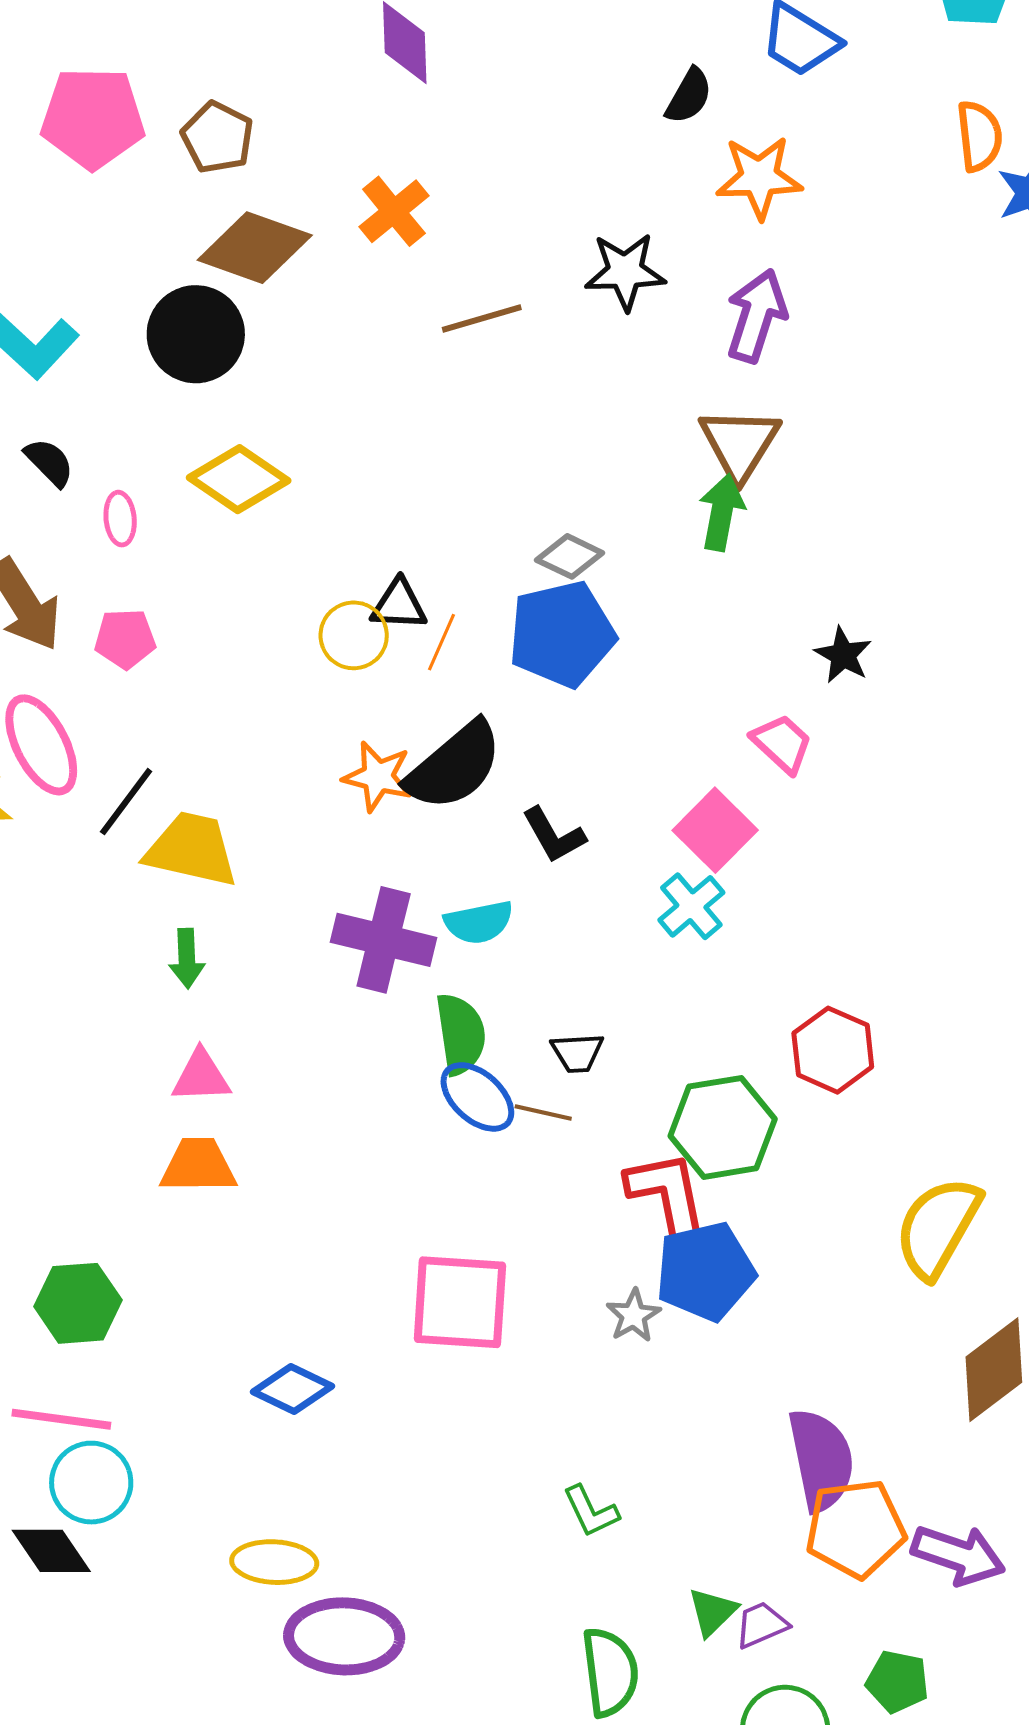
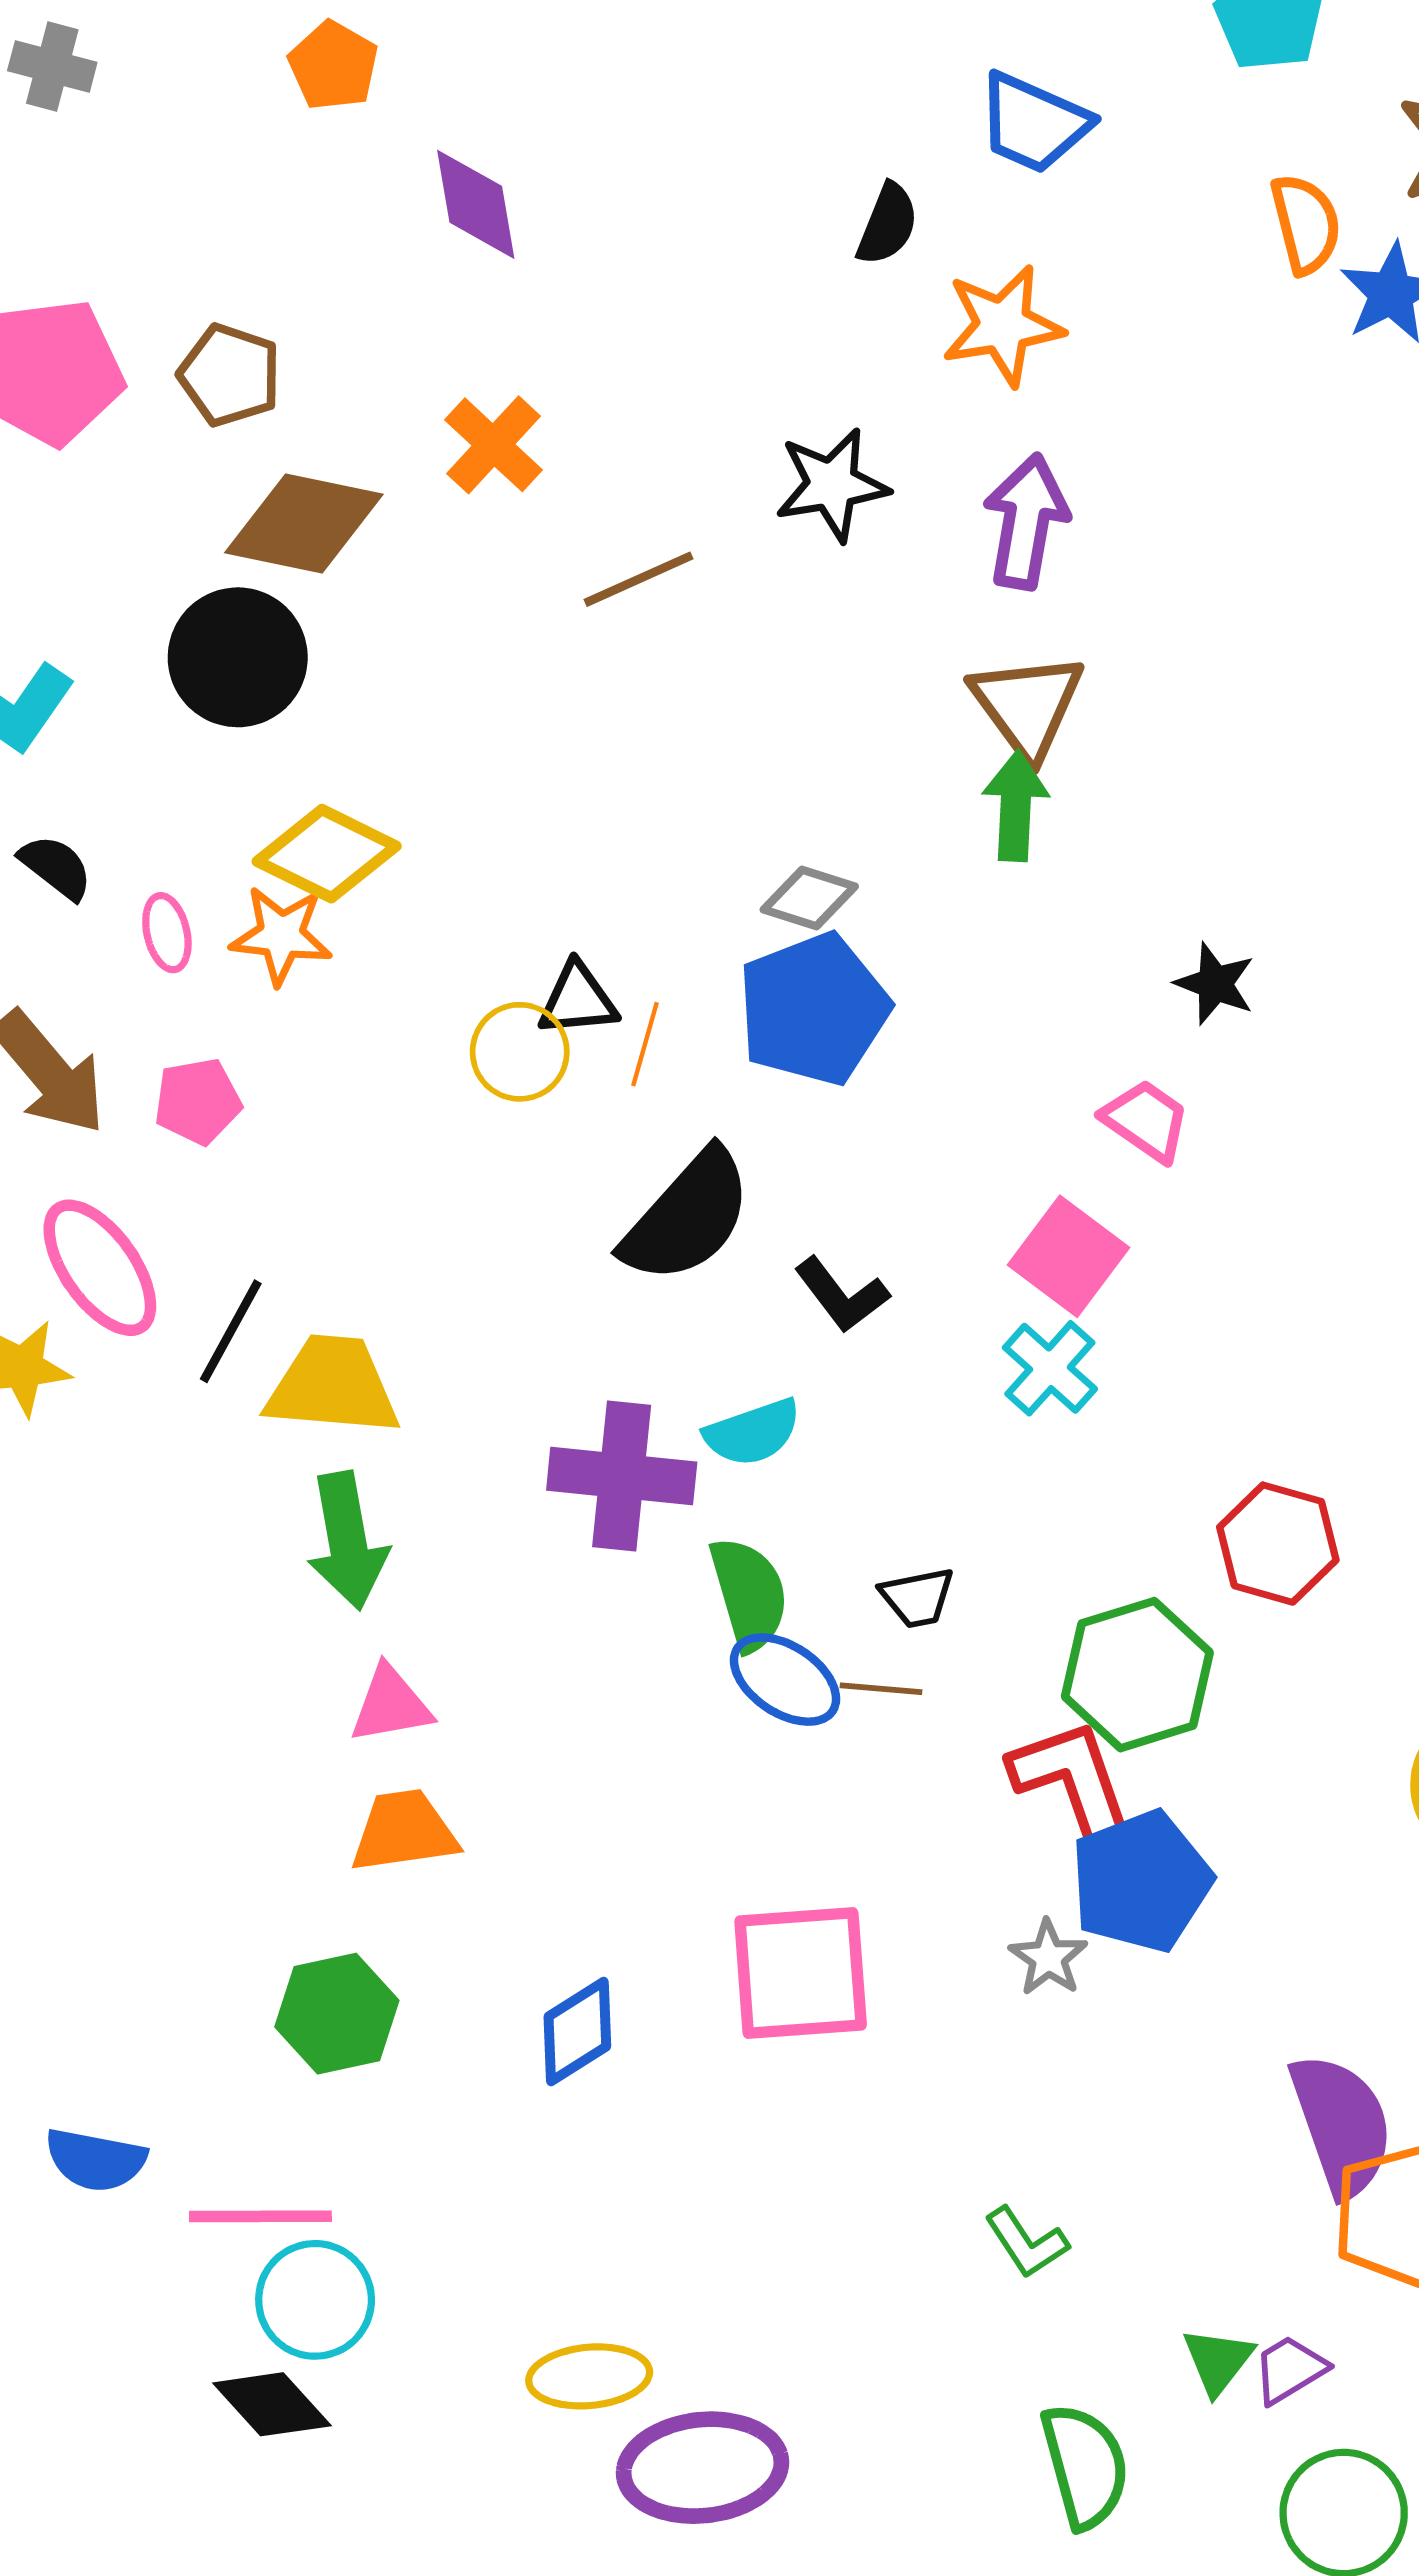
orange star: (378, 776) -> (281, 935), moved
green arrow: (187, 958) -> (347, 1541), size x1.6
green hexagon: (78, 1303) -> (337, 2014), moved
blue diamond: (292, 1389) -> (577, 2031), moved, turned -50

